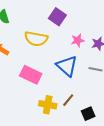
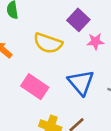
pink star: (78, 40) -> (95, 41), moved

